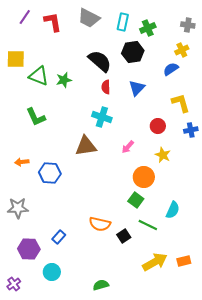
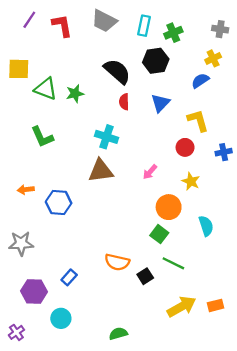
yellow L-shape: (181, 103) -> (198, 120), moved
cyan cross: (102, 117) -> (107, 137), moved
cyan semicircle: (173, 210) -> (206, 226), moved, turned -42

